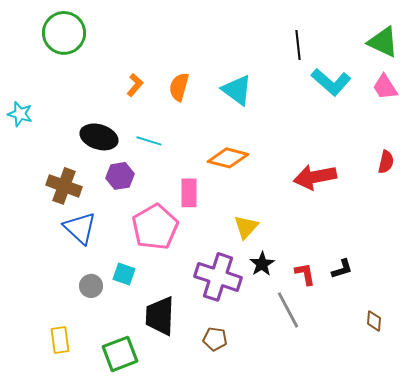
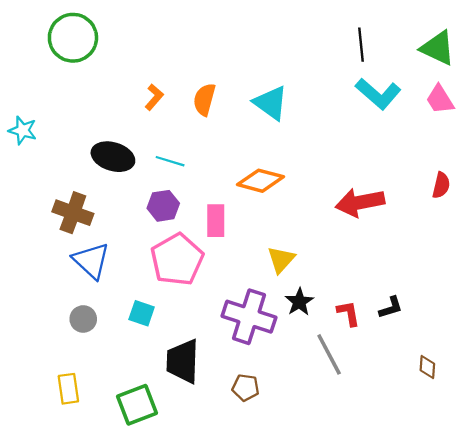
black line: (298, 45) -> (361, 45), moved
purple hexagon: (120, 176) -> (163, 206), moved
gray circle: (91, 286) -> (83, 319), moved

